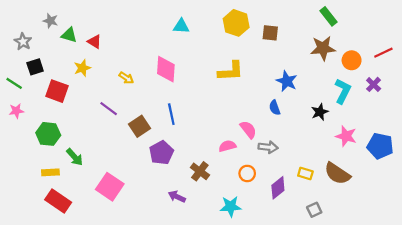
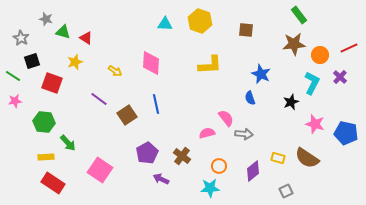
yellow hexagon: (236, 23) -> (200, 21), moved
purple pentagon: (161, 153) -> (147, 153), moved
orange circle: (247, 173) -> (219, 166), moved

